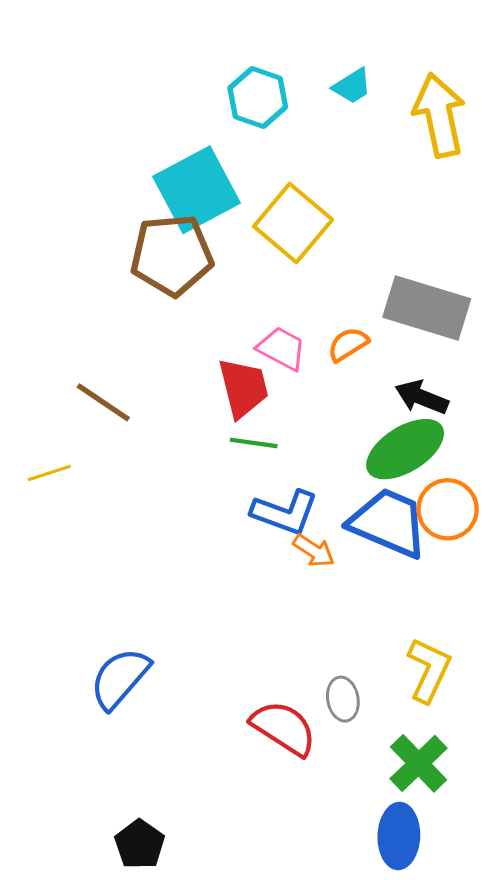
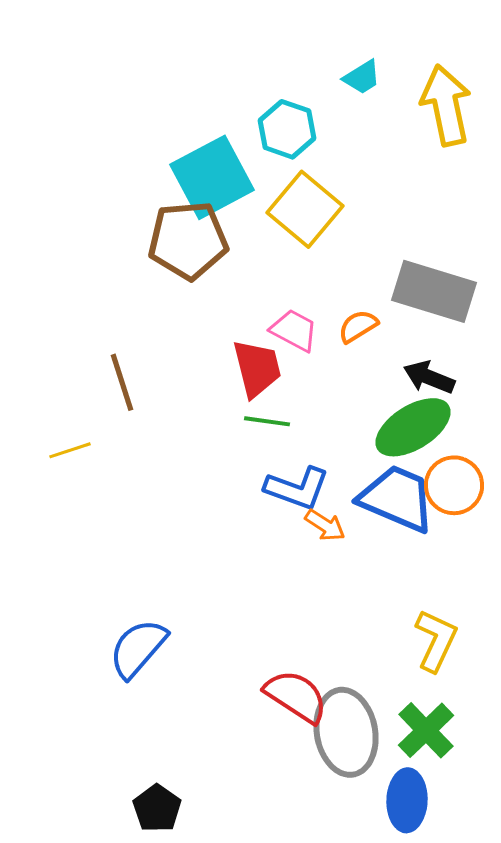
cyan hexagon: (258, 97) -> (287, 129), moved
brown line: (103, 402) -> (122, 382), turned 38
gray ellipse: (343, 699) -> (346, 732), moved, size x2.0

